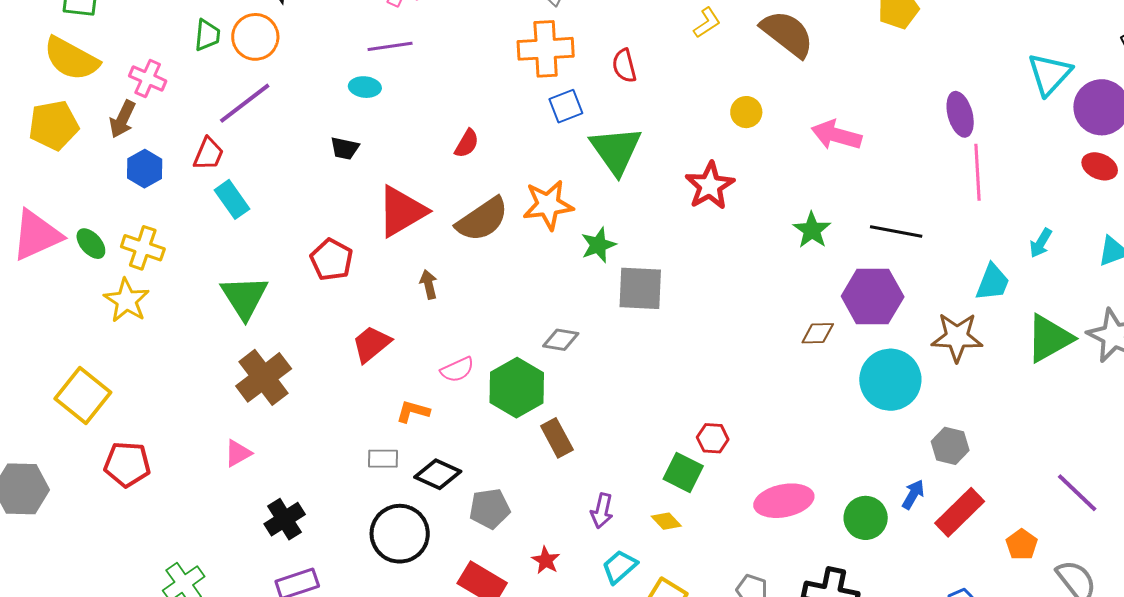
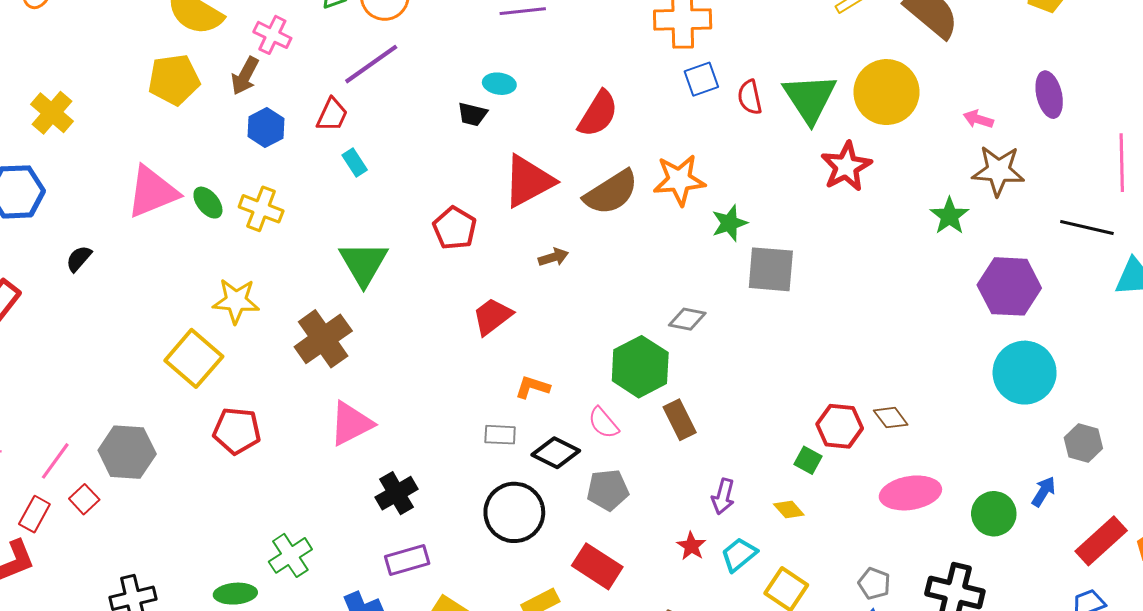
red semicircle: (624, 66) -> (750, 97), moved
cyan ellipse: (365, 87) -> (499, 84), moved
yellow circle: (746, 112) -> (886, 92), size x2.0
purple ellipse: (960, 114) -> (1049, 95), moved
pink arrow: (836, 135) -> (978, 119), size x0.6
red semicircle: (467, 143) -> (598, 114), size x1.6
green triangle: (616, 150) -> (810, 98), moved
cyan rectangle: (232, 199) -> (355, 162), size x0.7
black line: (896, 232) -> (1087, 227), moved
brown arrow: (429, 284) -> (553, 257), turned 84
yellow star: (126, 300) -> (236, 301), moved, turned -30
brown diamond: (818, 333) -> (891, 418), moved, turned 52
brown star: (957, 337) -> (998, 171), moved
pink semicircle: (457, 370) -> (603, 423), moved, turned 72
brown cross: (264, 377) -> (323, 339), moved
red hexagon: (713, 438) -> (840, 426), size x1.4
pink triangle: (238, 453) -> (351, 424), size x1.6
green square: (683, 473) -> (808, 460), size x0.7
red rectangle: (960, 512) -> (1101, 541), moved
red star: (546, 560) -> (691, 546), moved

